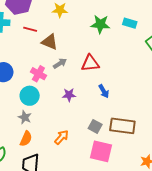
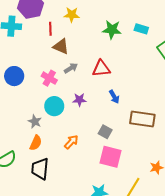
red line: (30, 29) -> (50, 29), moved, turned 72
cyan circle: (30, 96) -> (54, 106), moved
brown rectangle: (122, 126) -> (142, 119), moved

